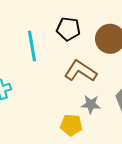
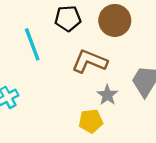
gray star: (91, 104) -> (107, 95), turned -30

